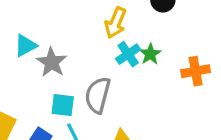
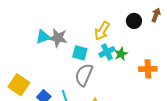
gray star: (52, 62) -> (58, 38), moved, turned -30
cyan square: (63, 105) -> (80, 53), moved

